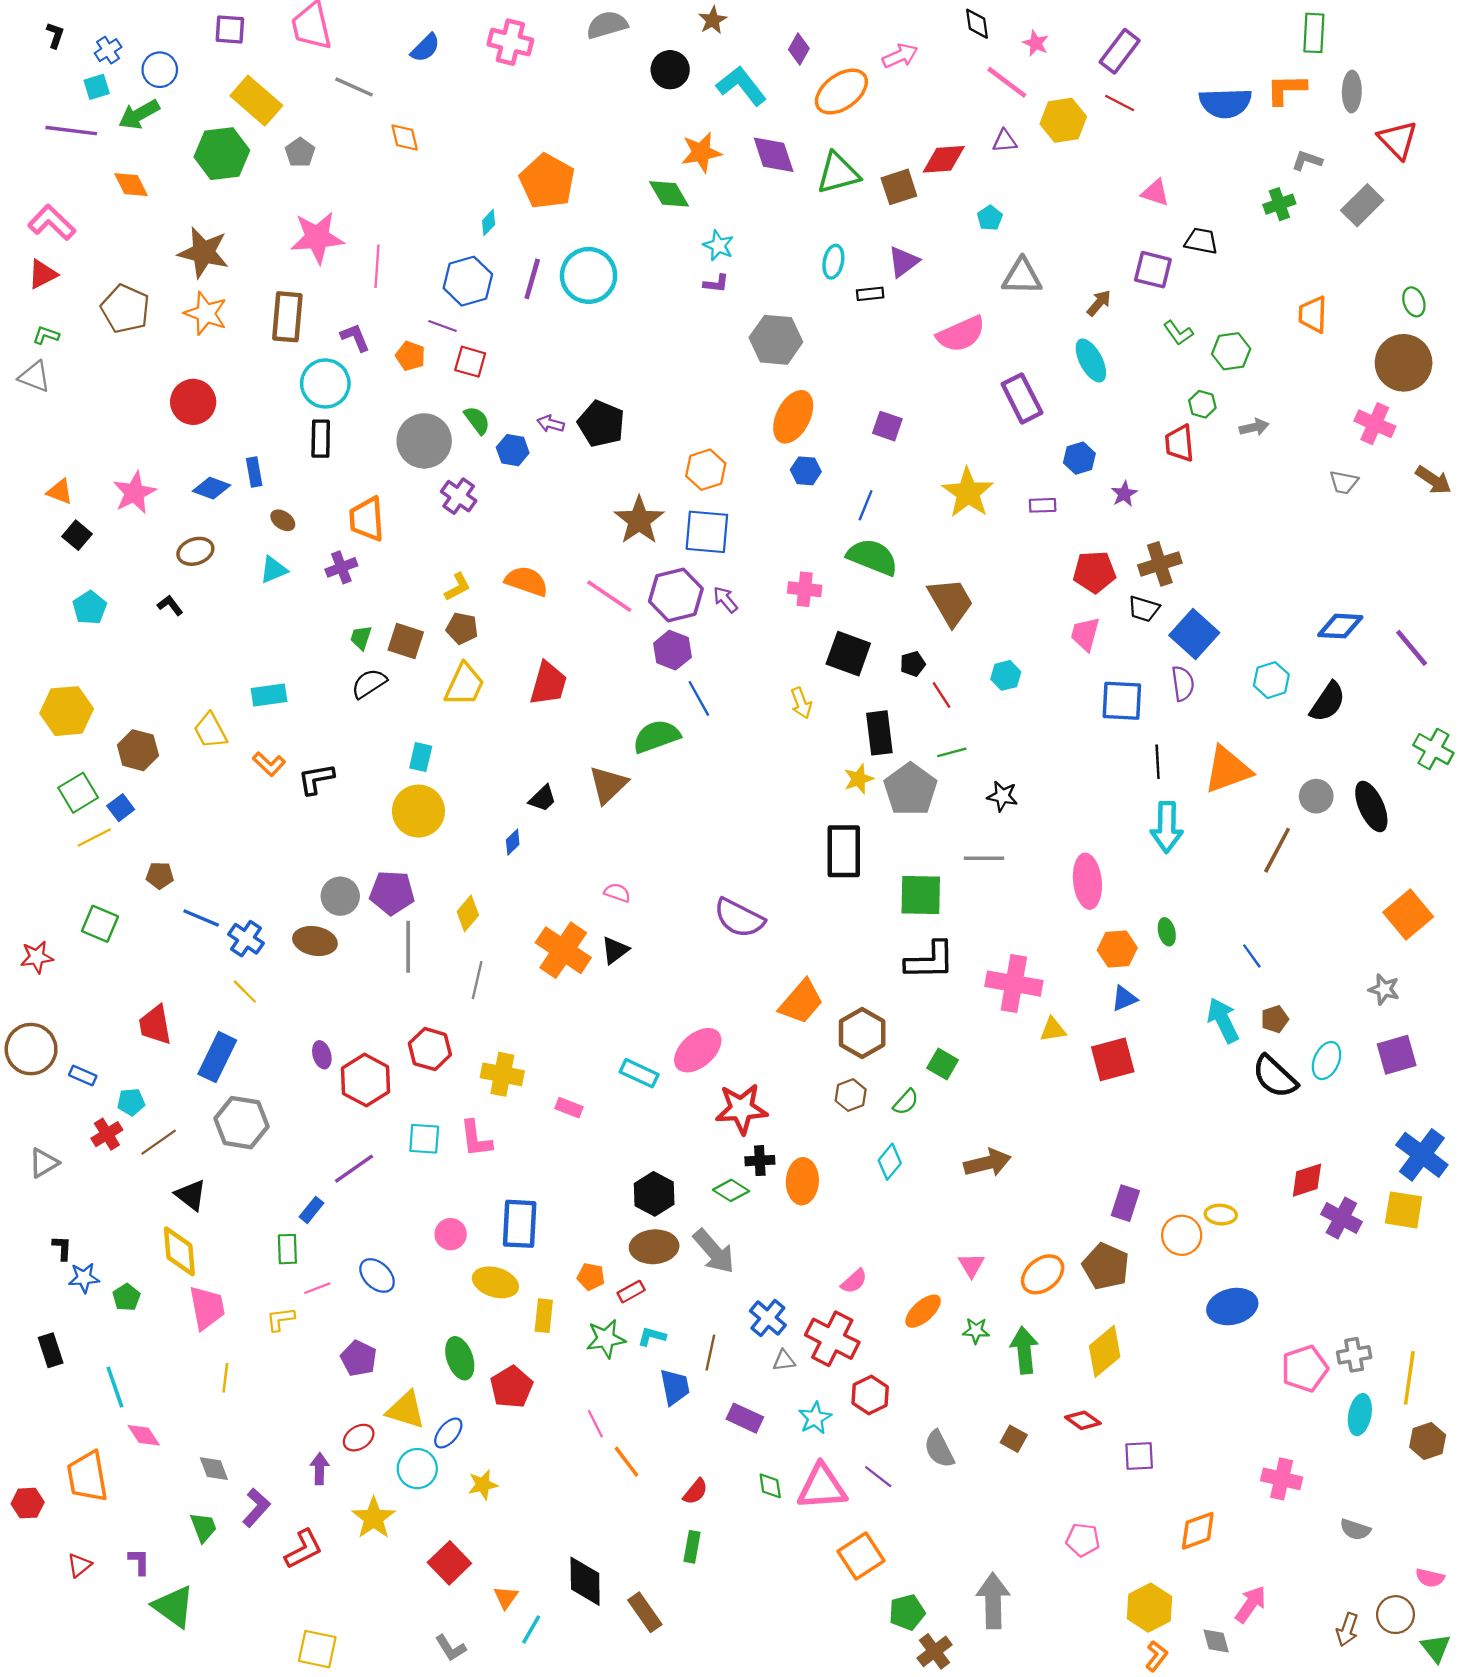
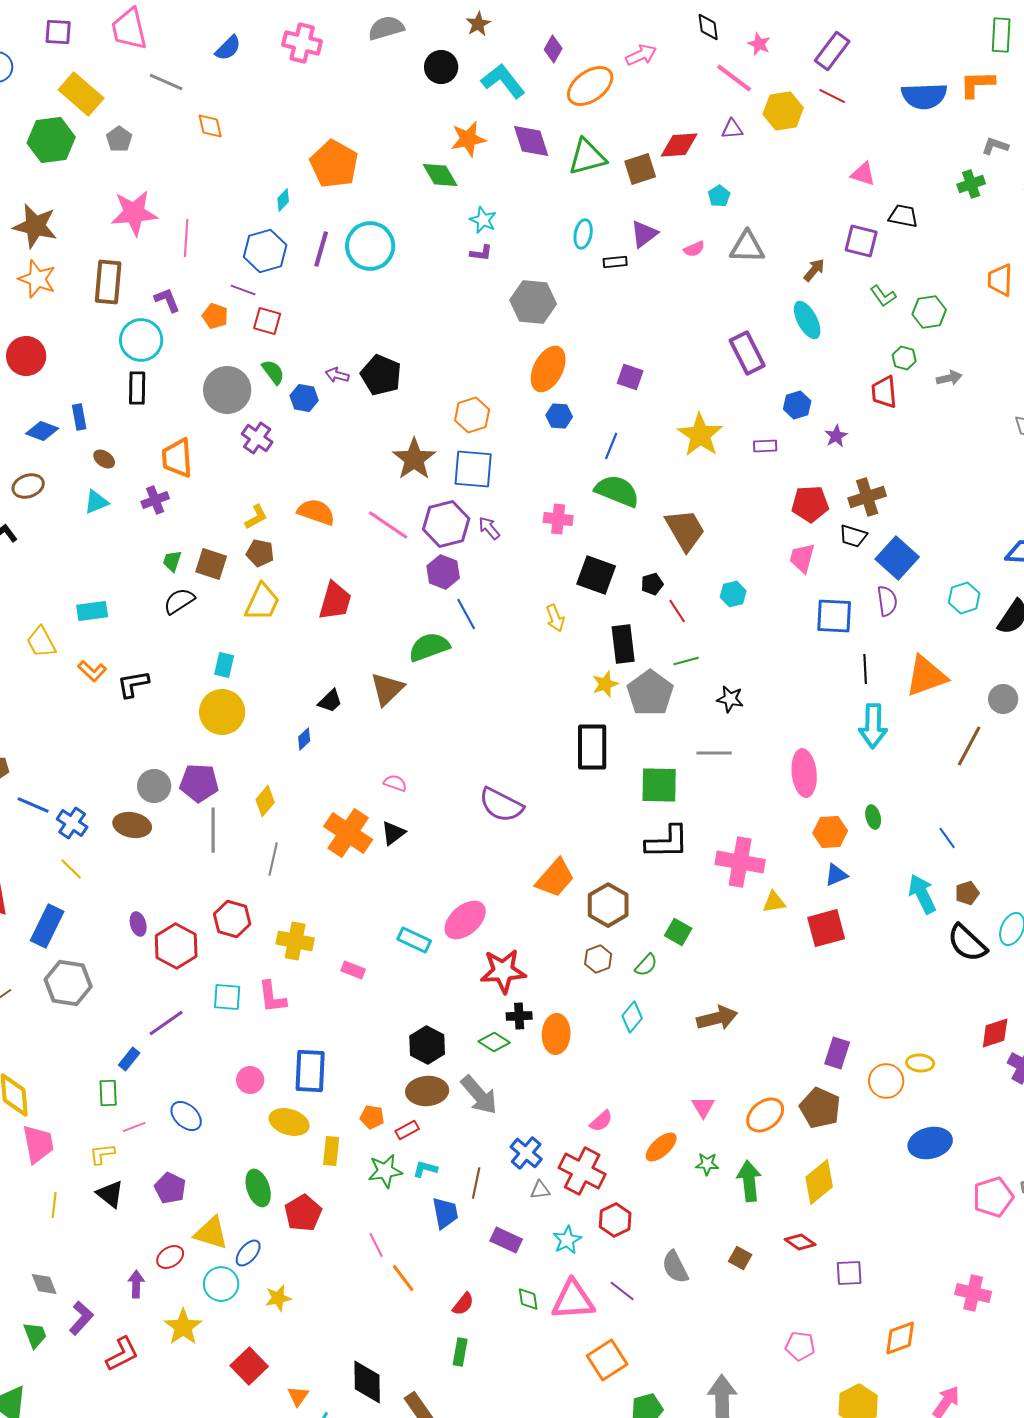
pink semicircle: (961, 334) -> (694, 249), moved, size x0.5
black triangle: (191, 1195) -> (110, 1194), moved

